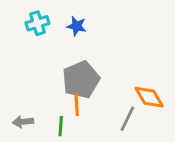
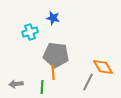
cyan cross: (37, 23) -> (30, 32), moved
gray pentagon: (81, 80) -> (56, 55), turned 30

